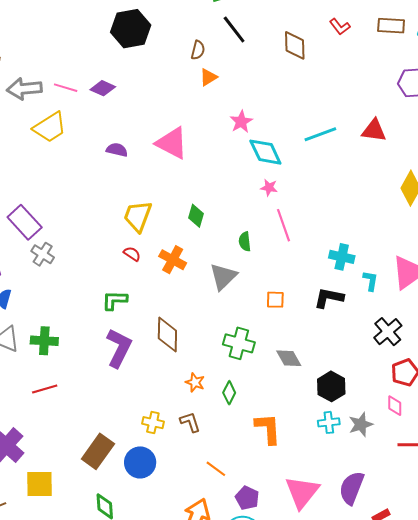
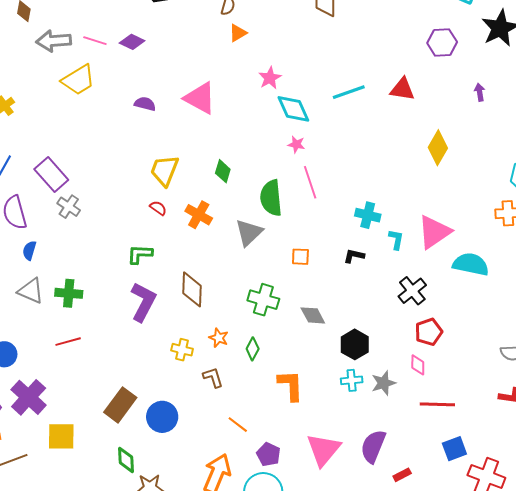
green semicircle: (245, 242) -> (271, 198), size x1.8
black L-shape: (329, 298) -> (354, 256), size x0.7
yellow cross: (153, 423) -> (182, 350), moved

